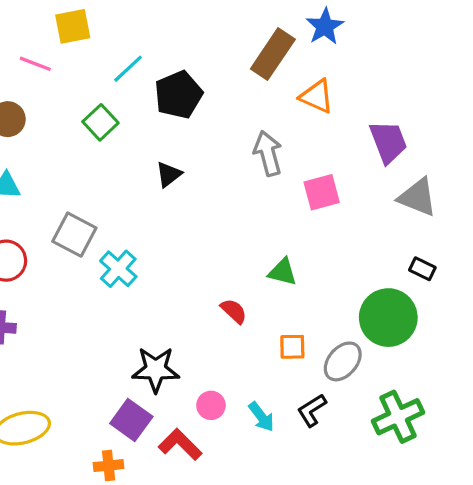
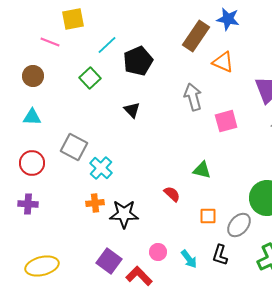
blue star: (325, 26) -> (228, 19), turned -30
black triangle: (169, 174) -> (132, 110), turned -36
black star: (156, 370) -> (124, 214), moved
black L-shape: (312, 410) -> (220, 255), turned -40
orange cross: (109, 466) -> (95, 203), moved

